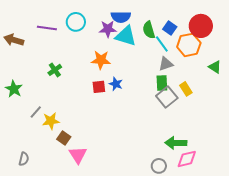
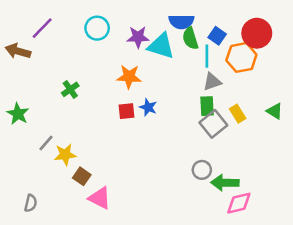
blue semicircle: (121, 17) -> (181, 22), moved
purple line: (47, 28) -> (42, 28), moved, turned -54
cyan line: (162, 44) -> (207, 56), turned 36
green triangle: (215, 67) -> (275, 111), moved
pink triangle: (78, 155) -> (100, 198), turned -30
gray circle: (159, 166) -> (202, 170), moved

